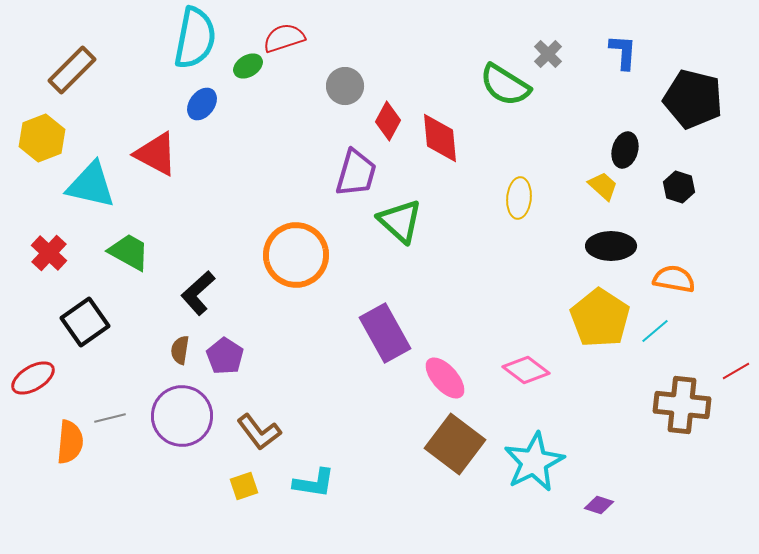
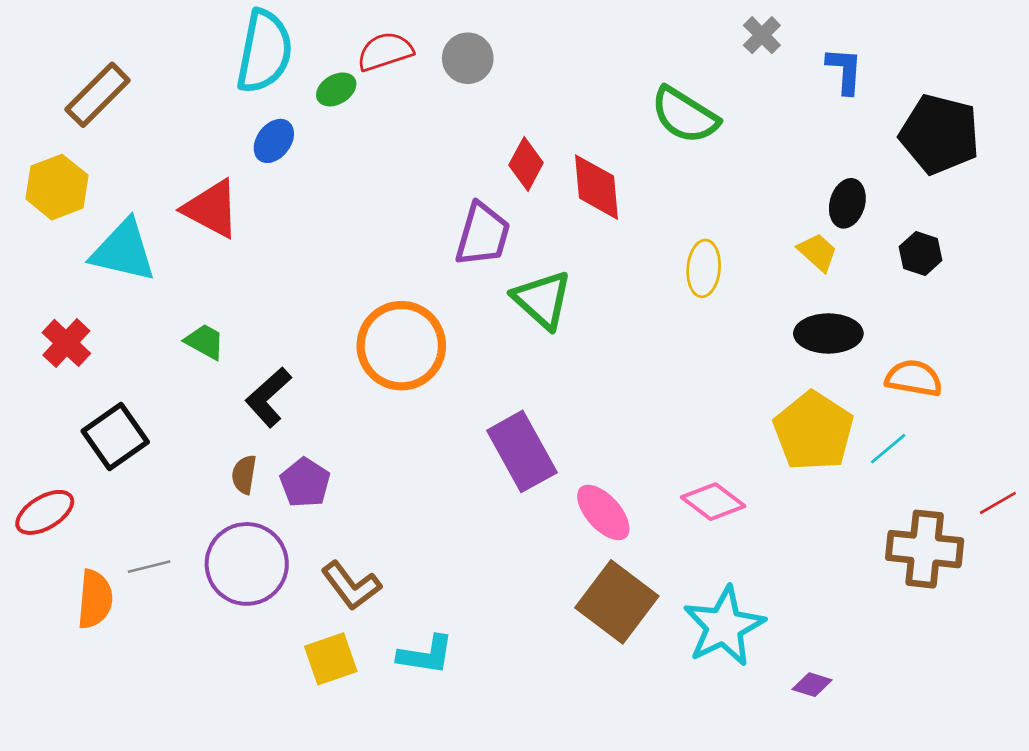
gray cross: (548, 54) -> (762, 35), moved
gray circle: (345, 86) -> (468, 58), moved
green trapezoid: (129, 252) -> (205, 342), moved, size x0.7
yellow square: (244, 486) -> (331, 659), size x1.4

